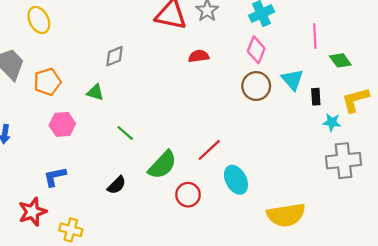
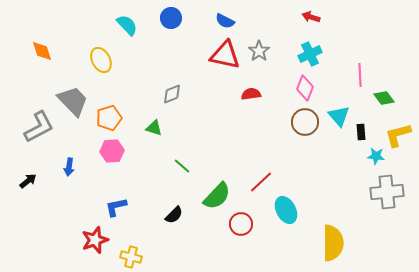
pink hexagon: (62, 124) -> (112, 151), moved
yellow semicircle: (286, 215) -> (333, 243), turned -81

